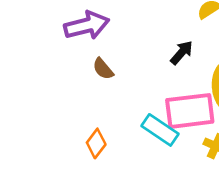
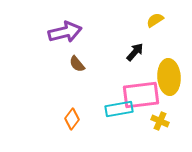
cyan rectangle: (160, 130) -> (119, 109), turned -44

